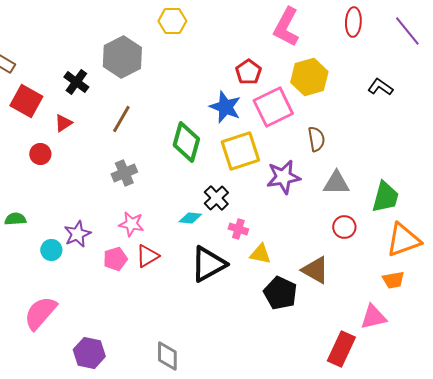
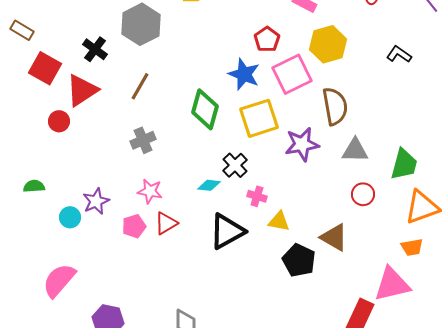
red triangle: (63, 123) -> (82, 90), size x1.8
brown semicircle: (316, 139) -> (335, 106), size x1.5
pink triangle: (373, 317) -> (392, 284), size x1.4

